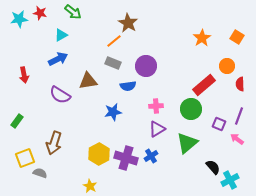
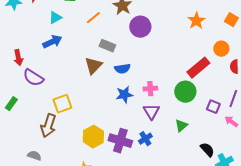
orange line: (114, 41) -> (93, 18), moved
purple circle: (146, 66) -> (140, 27), moved
brown triangle: (88, 81) -> (93, 66), moved, turned -36
purple semicircle: (60, 95) -> (33, 78), moved
blue star: (113, 112) -> (124, 95), moved
purple triangle: (157, 129) -> (151, 112), turned -30
green triangle: (187, 143) -> (181, 126), size x0.6
yellow square: (25, 158) -> (62, 104), moved

